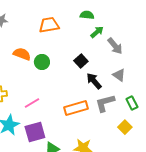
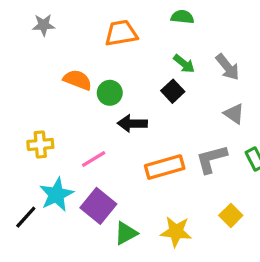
green arrow: (97, 32) -> (184, 64), moved, turned 80
black arrow: (94, 81) -> (132, 123), moved, turned -48
yellow square: (125, 127) -> (231, 215), moved
purple square: (35, 132) -> (98, 206), turned -35

